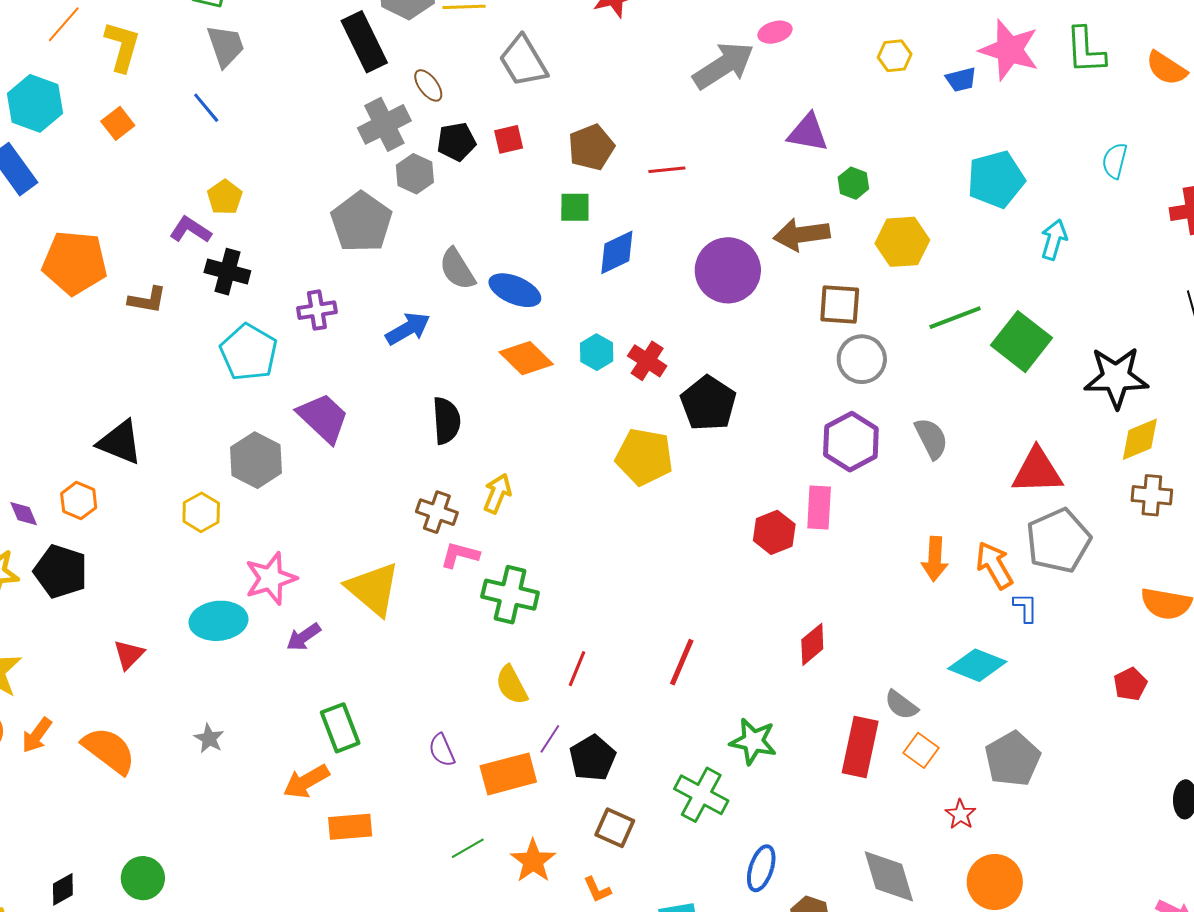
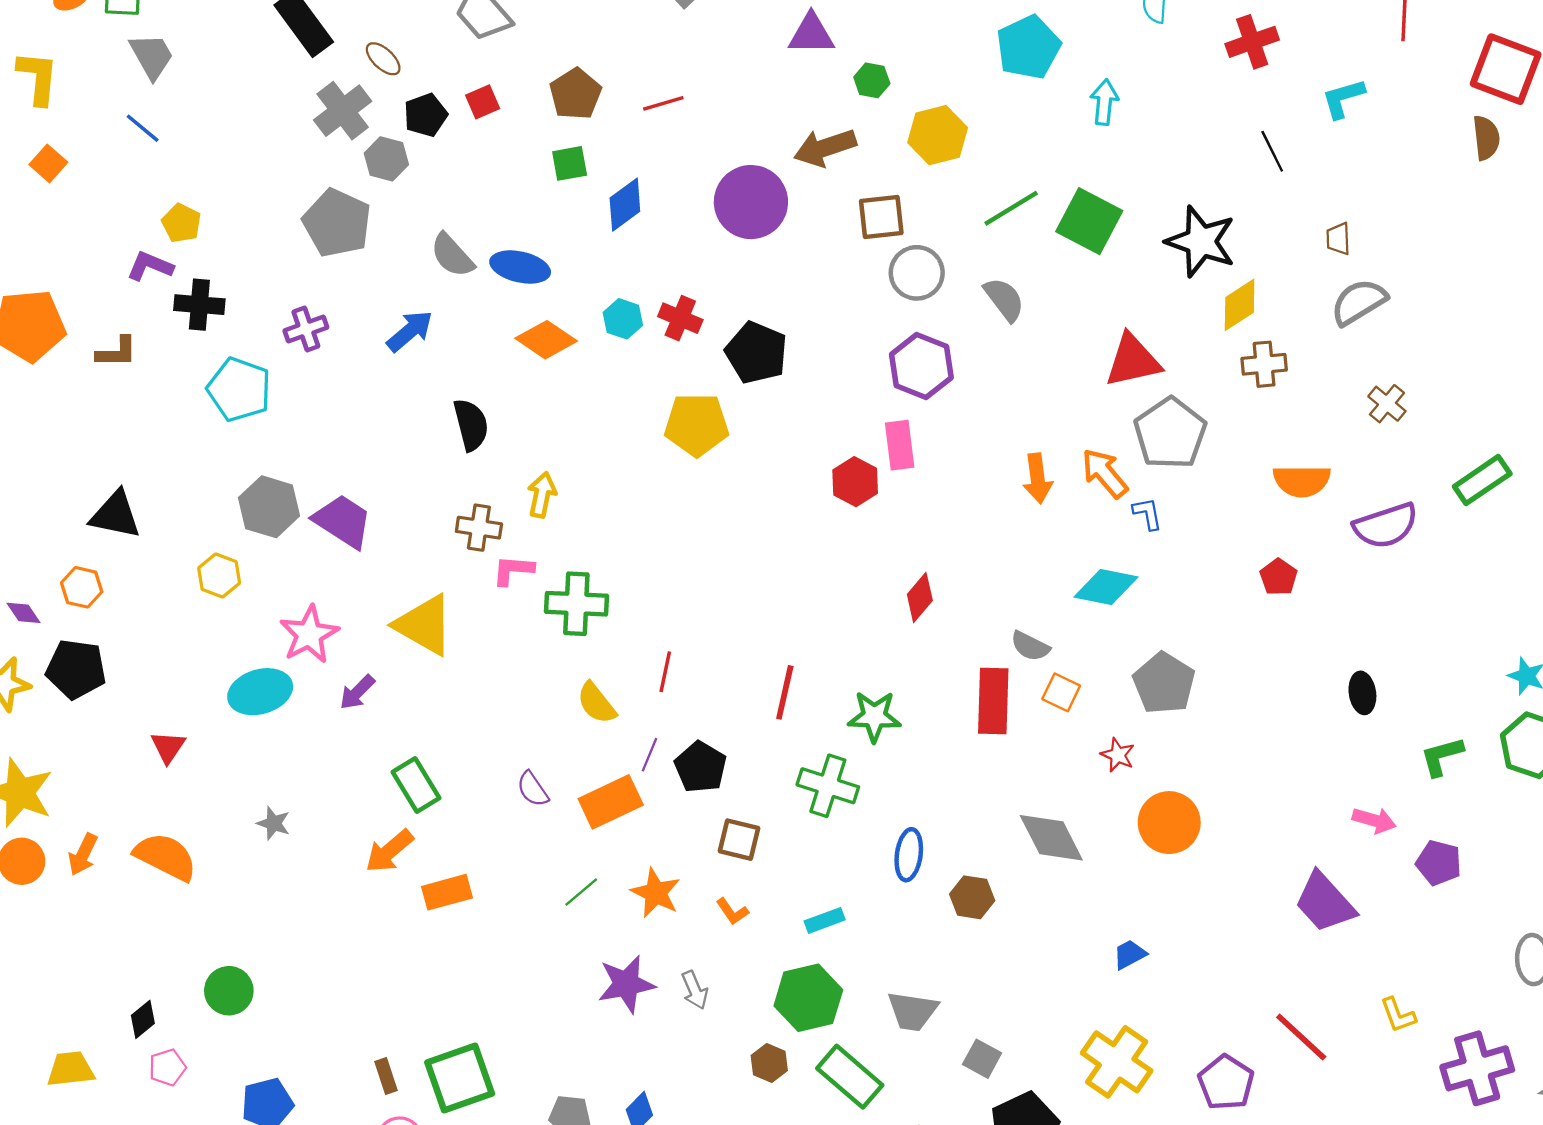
black star: (1116, 377) -> (1201, 241), turned 30
purple trapezoid: (323, 418) -> (343, 521), moved
gray semicircle: (931, 438) -> (1004, 299), moved
red line: (682, 662) -> (785, 692), moved

